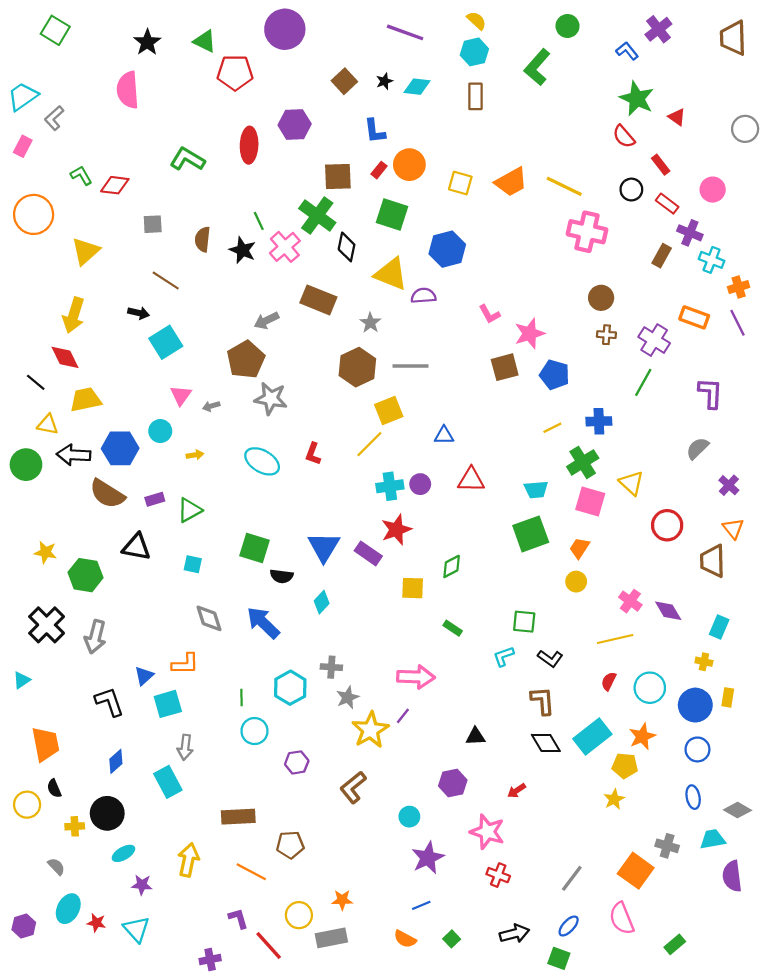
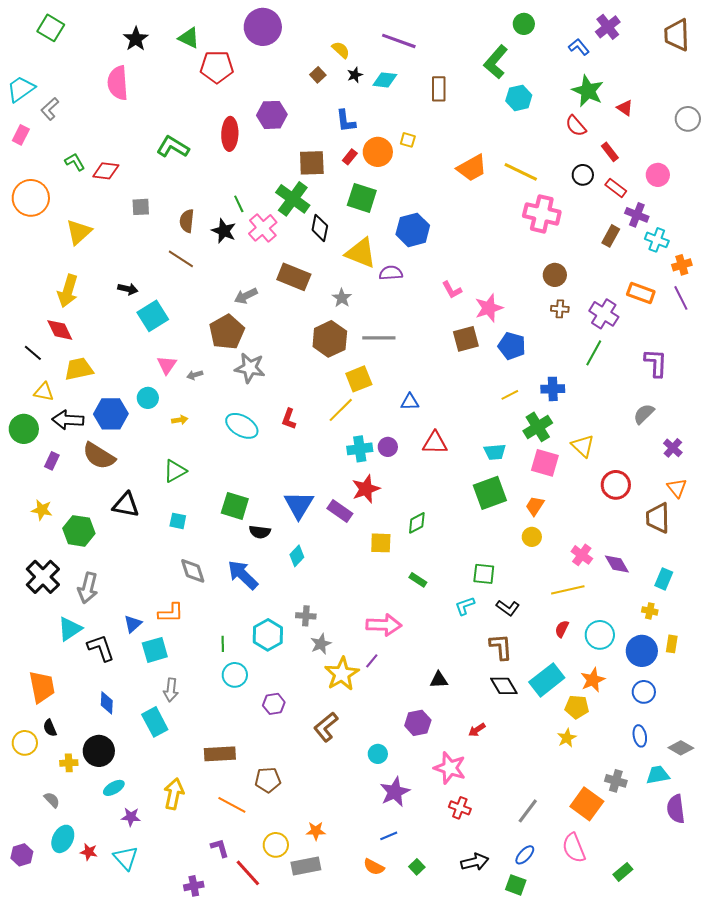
yellow semicircle: (477, 21) -> (341, 50), moved
purple line: (405, 32) -> (399, 41), moved
cyan hexagon: (474, 52) -> (519, 98), moved
brown square: (344, 81) -> (318, 75), size x0.7
yellow square: (460, 183) -> (408, 140), moved, size x0.7
brown line: (166, 280) -> (181, 259), moved
purple rectangle: (155, 499) -> (52, 461), moved, turned -48
cyan triangle: (22, 680) -> (70, 629), moved, size x1.5
blue diamond: (116, 761) -> (107, 703), turned -45

